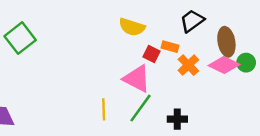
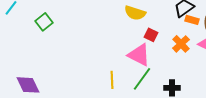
green square: (20, 38) -> (44, 22), size x0.7
orange rectangle: (170, 47) -> (192, 20), moved

